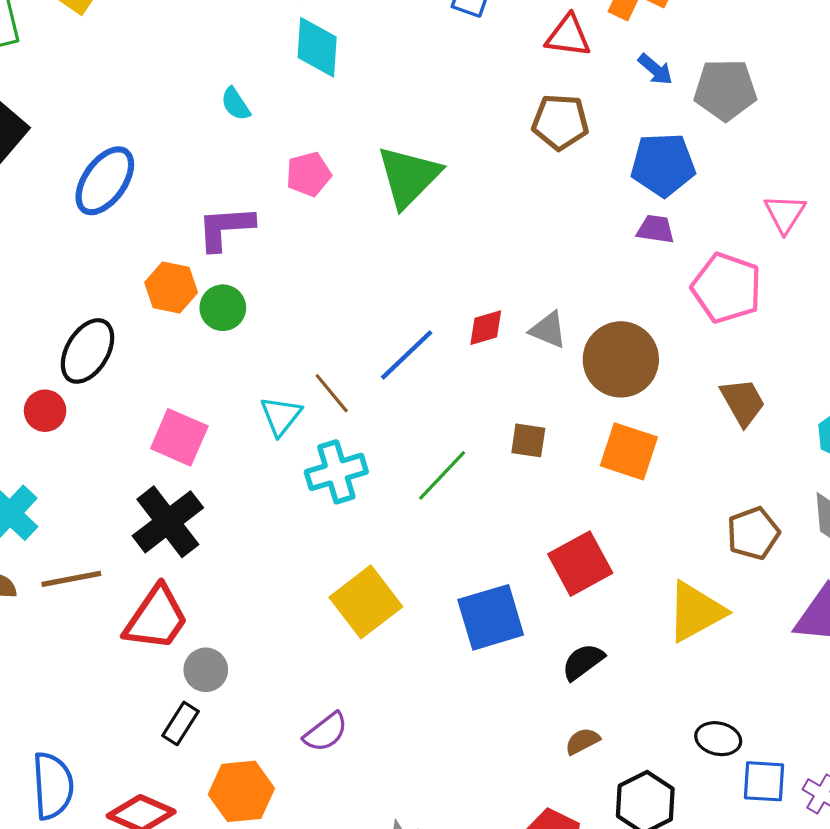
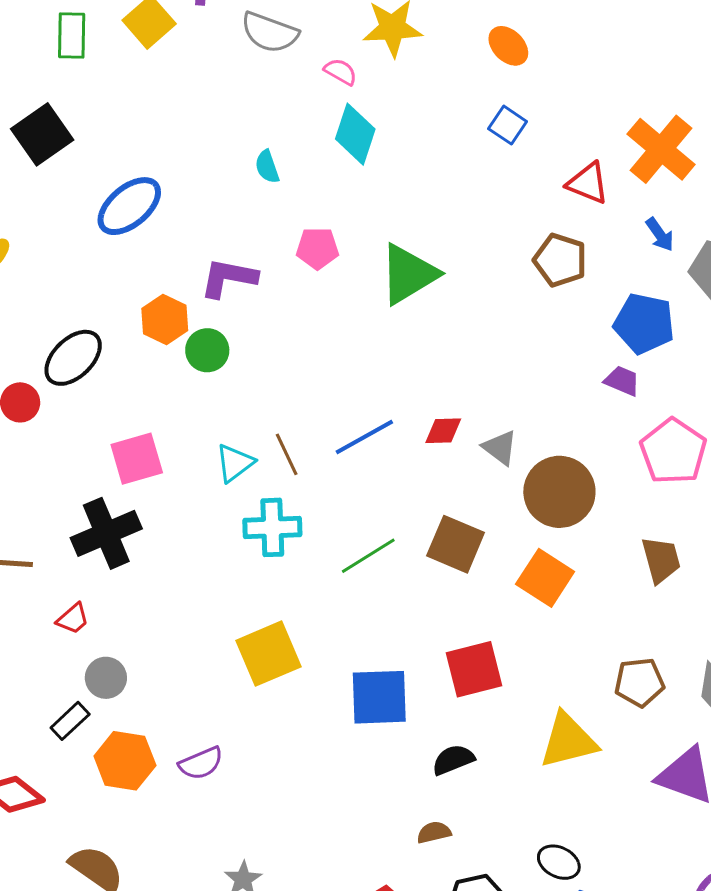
pink square: (179, 437) -> (137, 459), turned 36
brown square: (528, 440) -> (456, 544), size x1.6
red trapezoid: (156, 618) -> (73, 619), size x0.5
orange hexagon: (241, 791) -> (125, 761), moved

